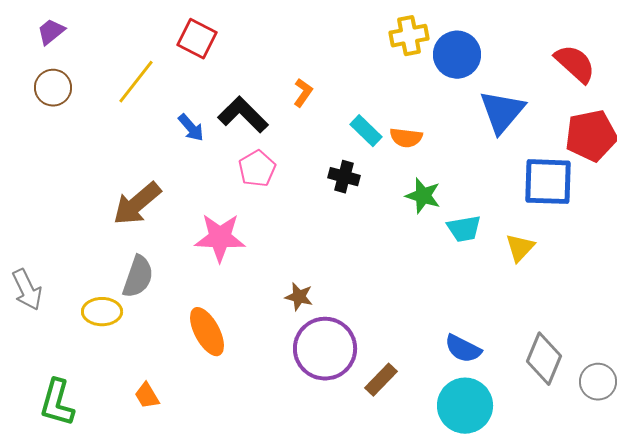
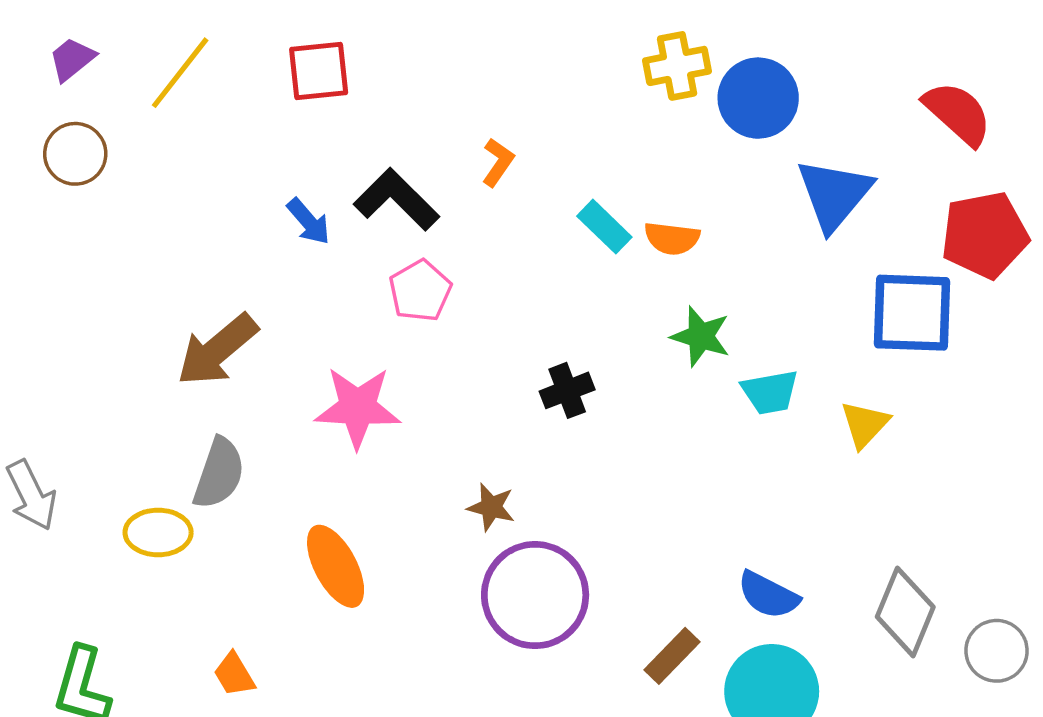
red square: (197, 39) -> (319, 71), turned -33
yellow line: (136, 82) -> (180, 73), moved
black cross: (344, 177) -> (567, 390), moved, turned -36
brown rectangle: (381, 380) -> (672, 656), moved

